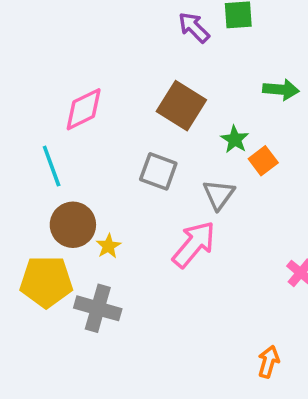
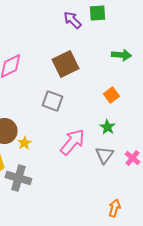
brown square: (181, 106) -> (65, 64), turned 32
green star: (235, 139) -> (107, 127), moved
gray triangle: (219, 195) -> (104, 155), moved

